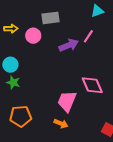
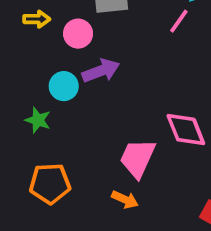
pink line: (88, 36) -> (179, 21), moved
purple arrow: (69, 45) -> (101, 71), moved
cyan circle: (10, 65) -> (64, 86), moved

